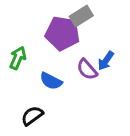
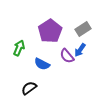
gray rectangle: (81, 16) -> (83, 29), moved
purple pentagon: (62, 33) -> (50, 31), turned 30

